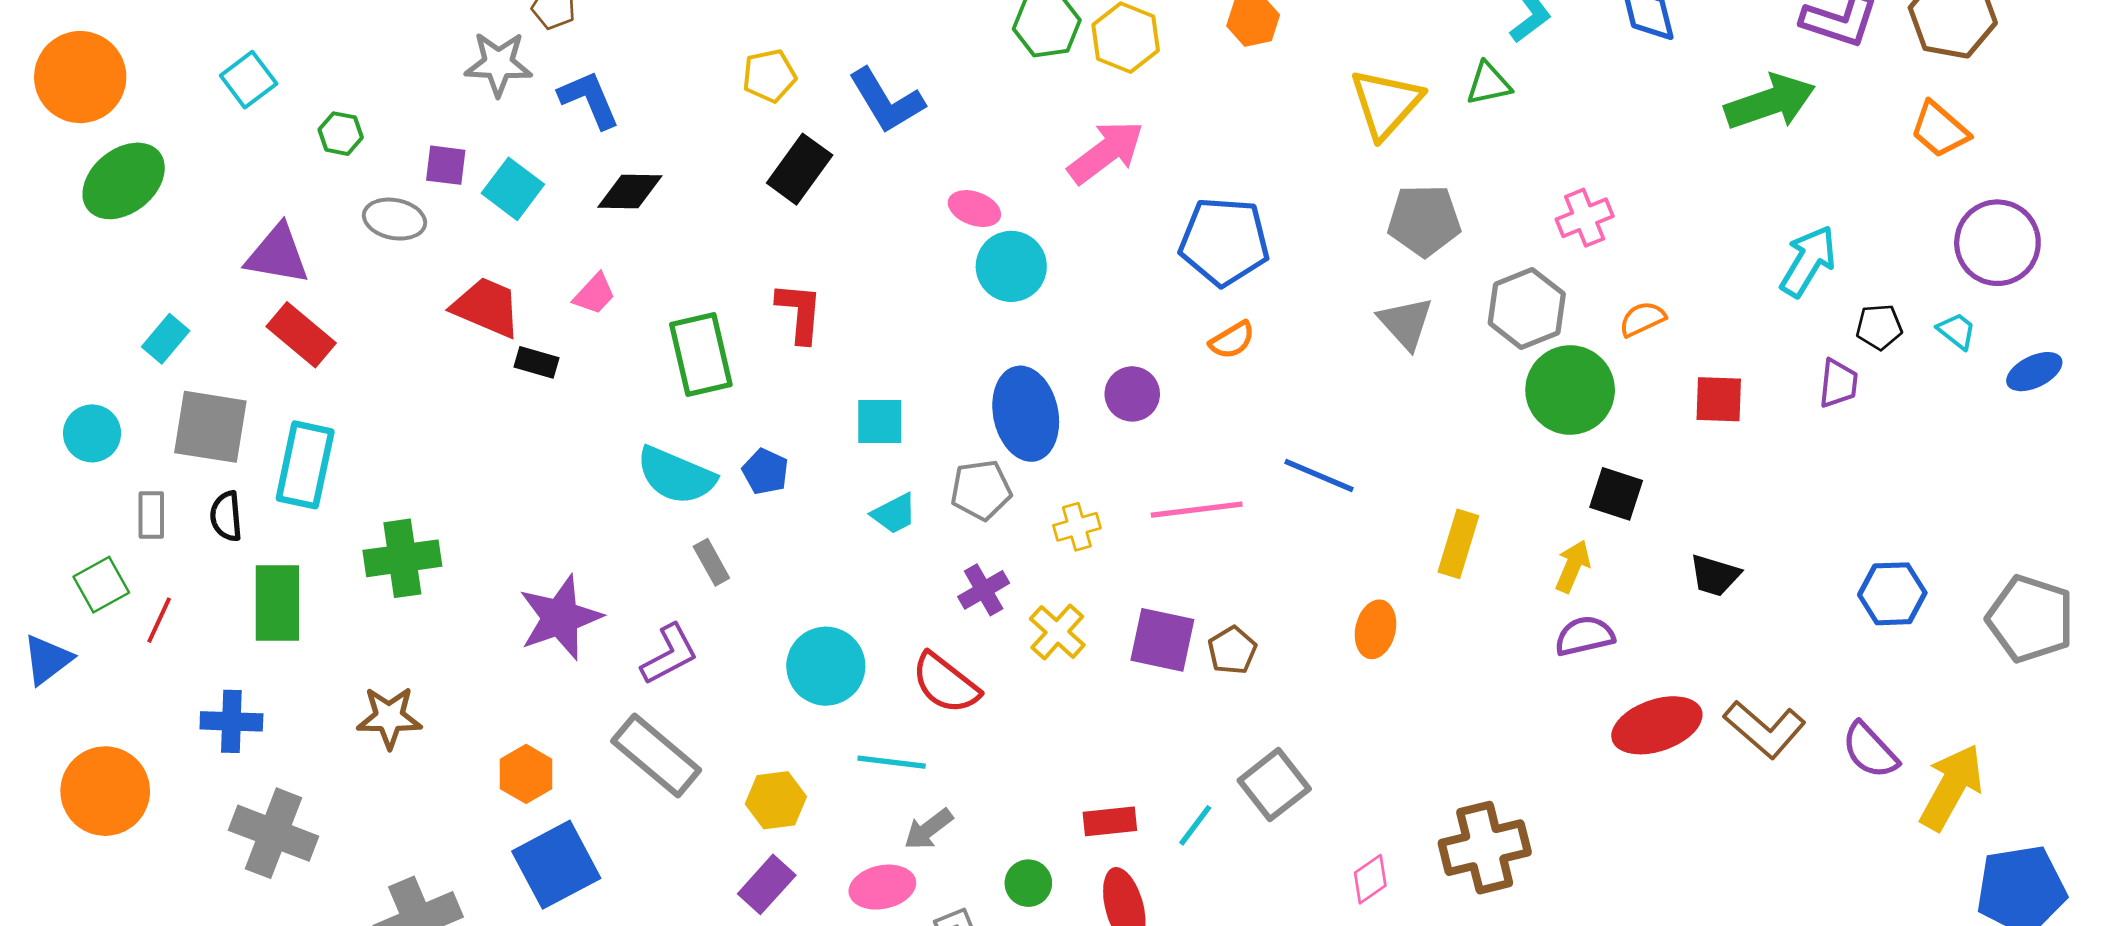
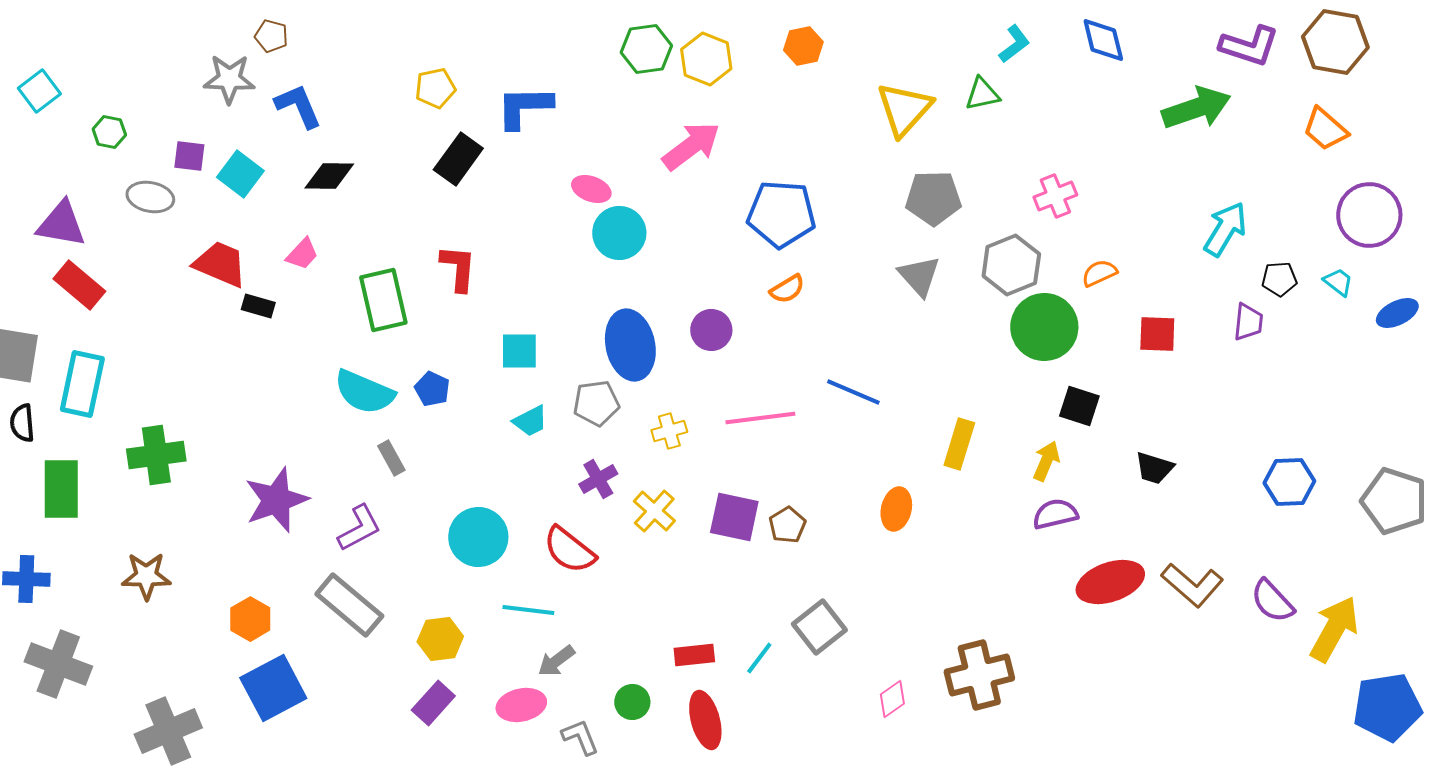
blue L-shape: (886, 101) -> (524, 107), turned 120

